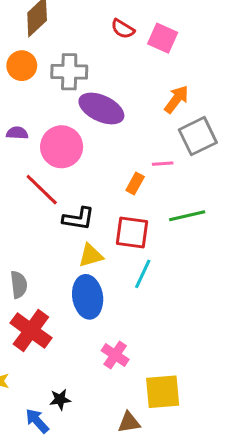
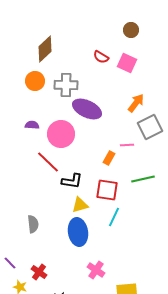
red cross: (31, 330) -> (39, 272), moved, size x0.6

